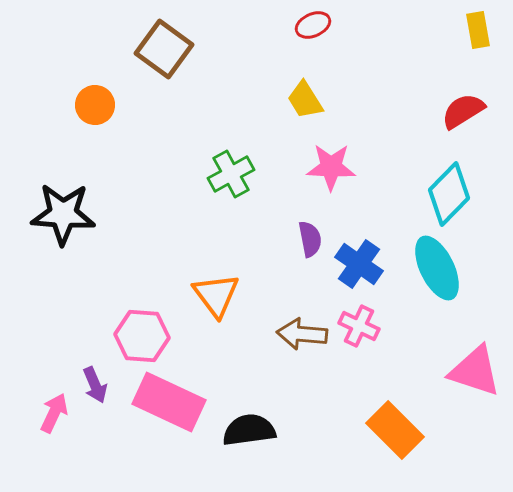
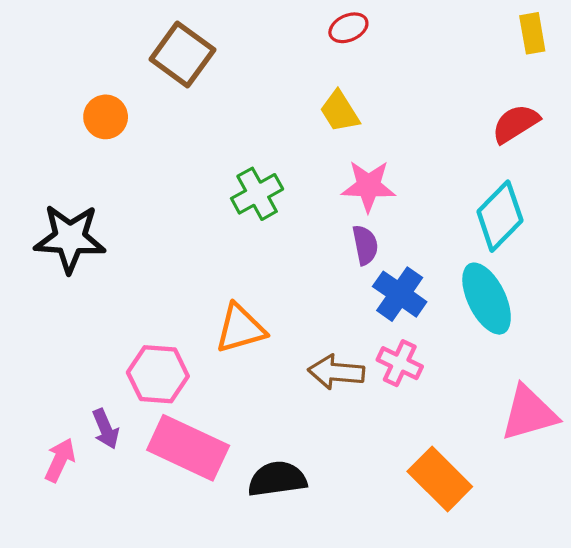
purple semicircle: (310, 239) -> (365, 245), moved
orange triangle: (216, 295) -> (240, 329), turned 51
pink triangle: (475, 371) -> (529, 413), turned -34

